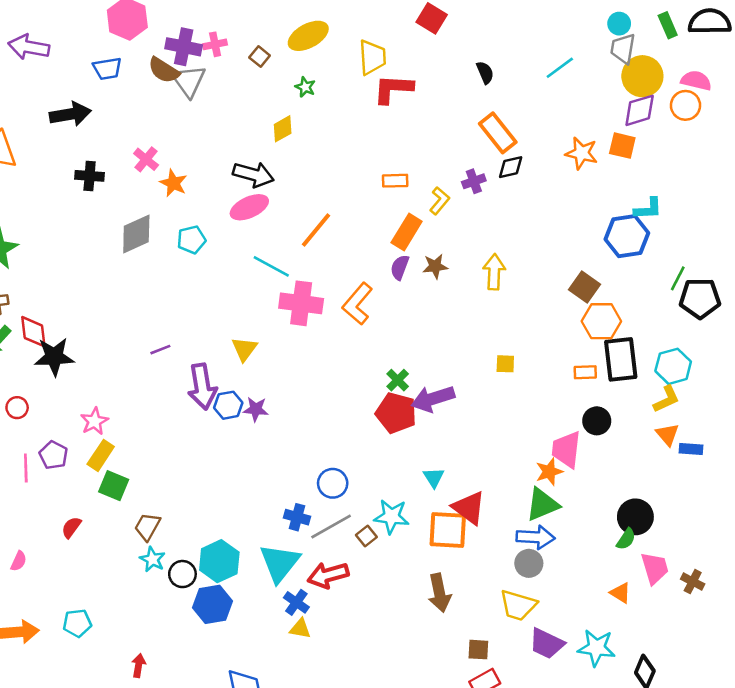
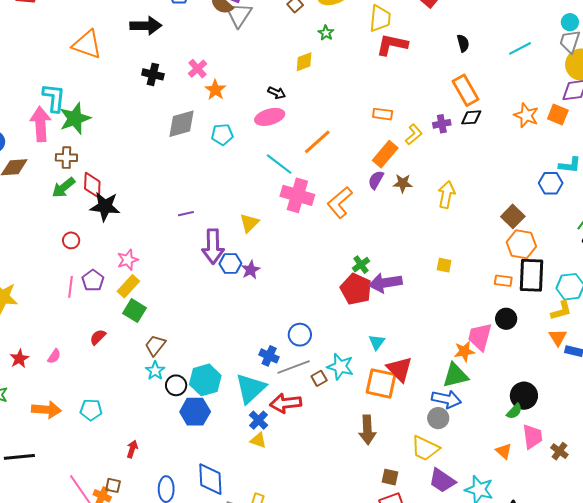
black arrow: (253, 174) -> (277, 93), size x0.6
blue hexagon: (627, 236) -> (551, 183), size x0.7
purple star: (256, 409) -> (251, 270), turned 30

